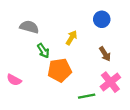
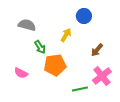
blue circle: (102, 19) -> (84, 16), moved
brown arrow: (105, 54) -> (97, 50), turned 72
pink semicircle: (14, 80) -> (21, 73), moved

